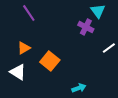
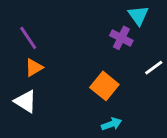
purple line: (29, 13) -> (28, 38), moved
orange square: (50, 61) -> (104, 86), moved

